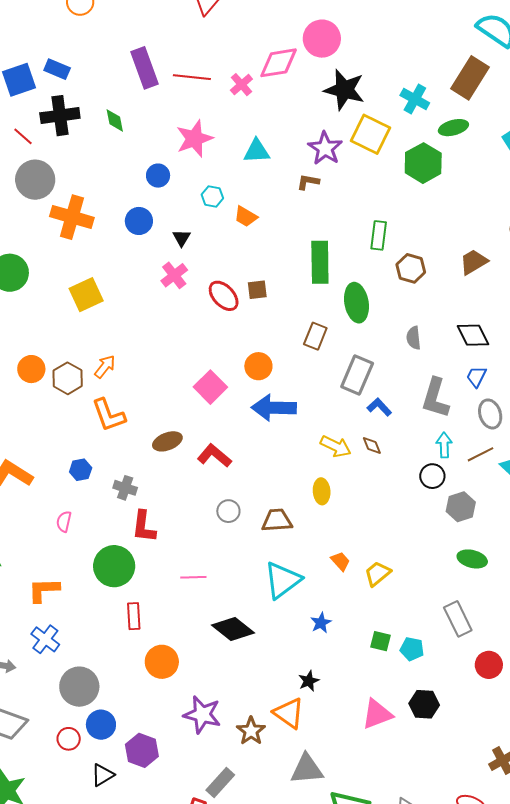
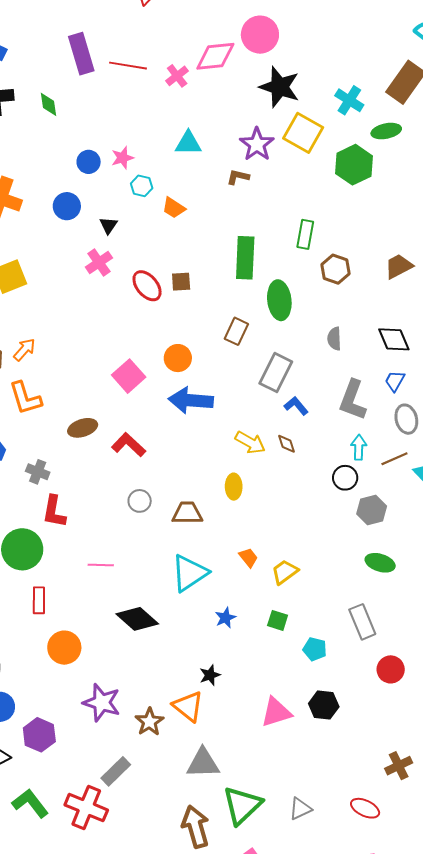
pink star: (194, 139) -> (122, 158), moved, size x0.6
green square: (381, 641) -> (278, 620), moved

